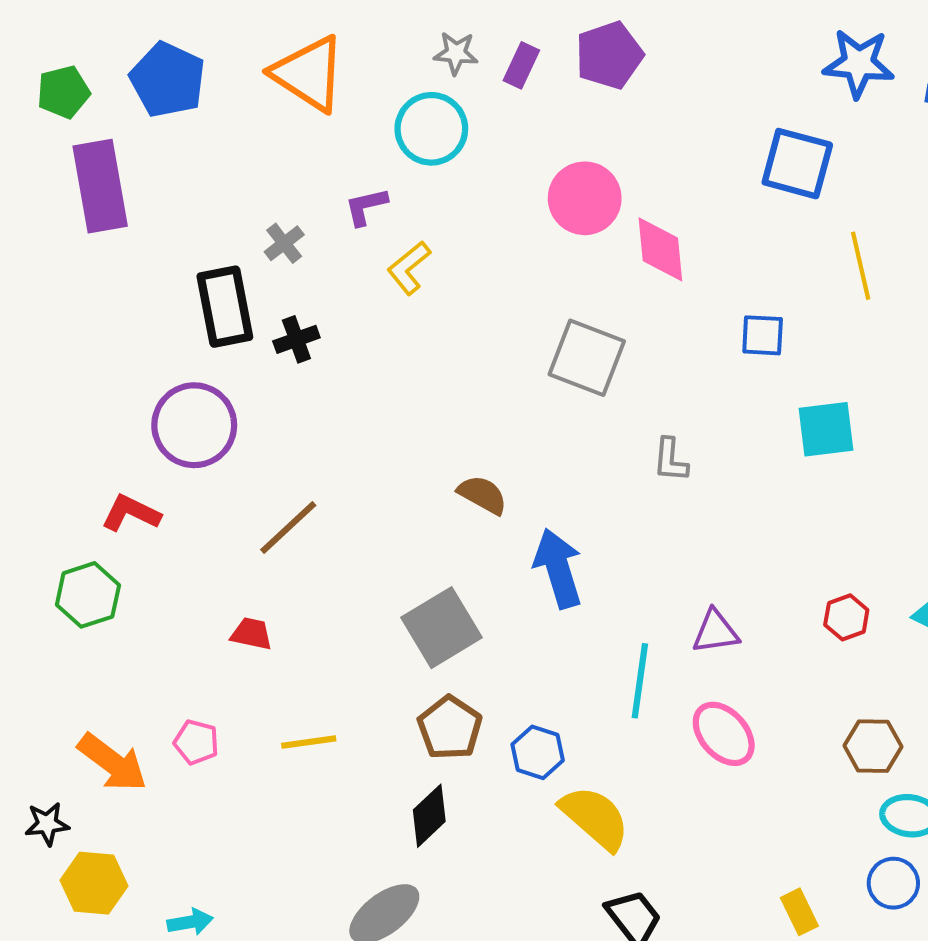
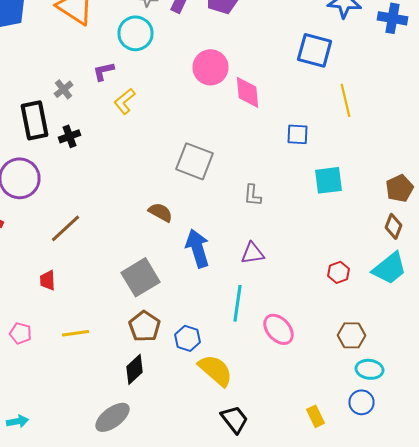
gray square: (587, 358) -> (194, 161), moved
purple triangle: (716, 632) -> (252, 253), moved
red trapezoid: (251, 634) -> (48, 280), turned -105

